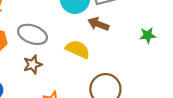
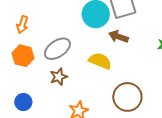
gray ellipse: (32, 34) -> (57, 49), turned -52

